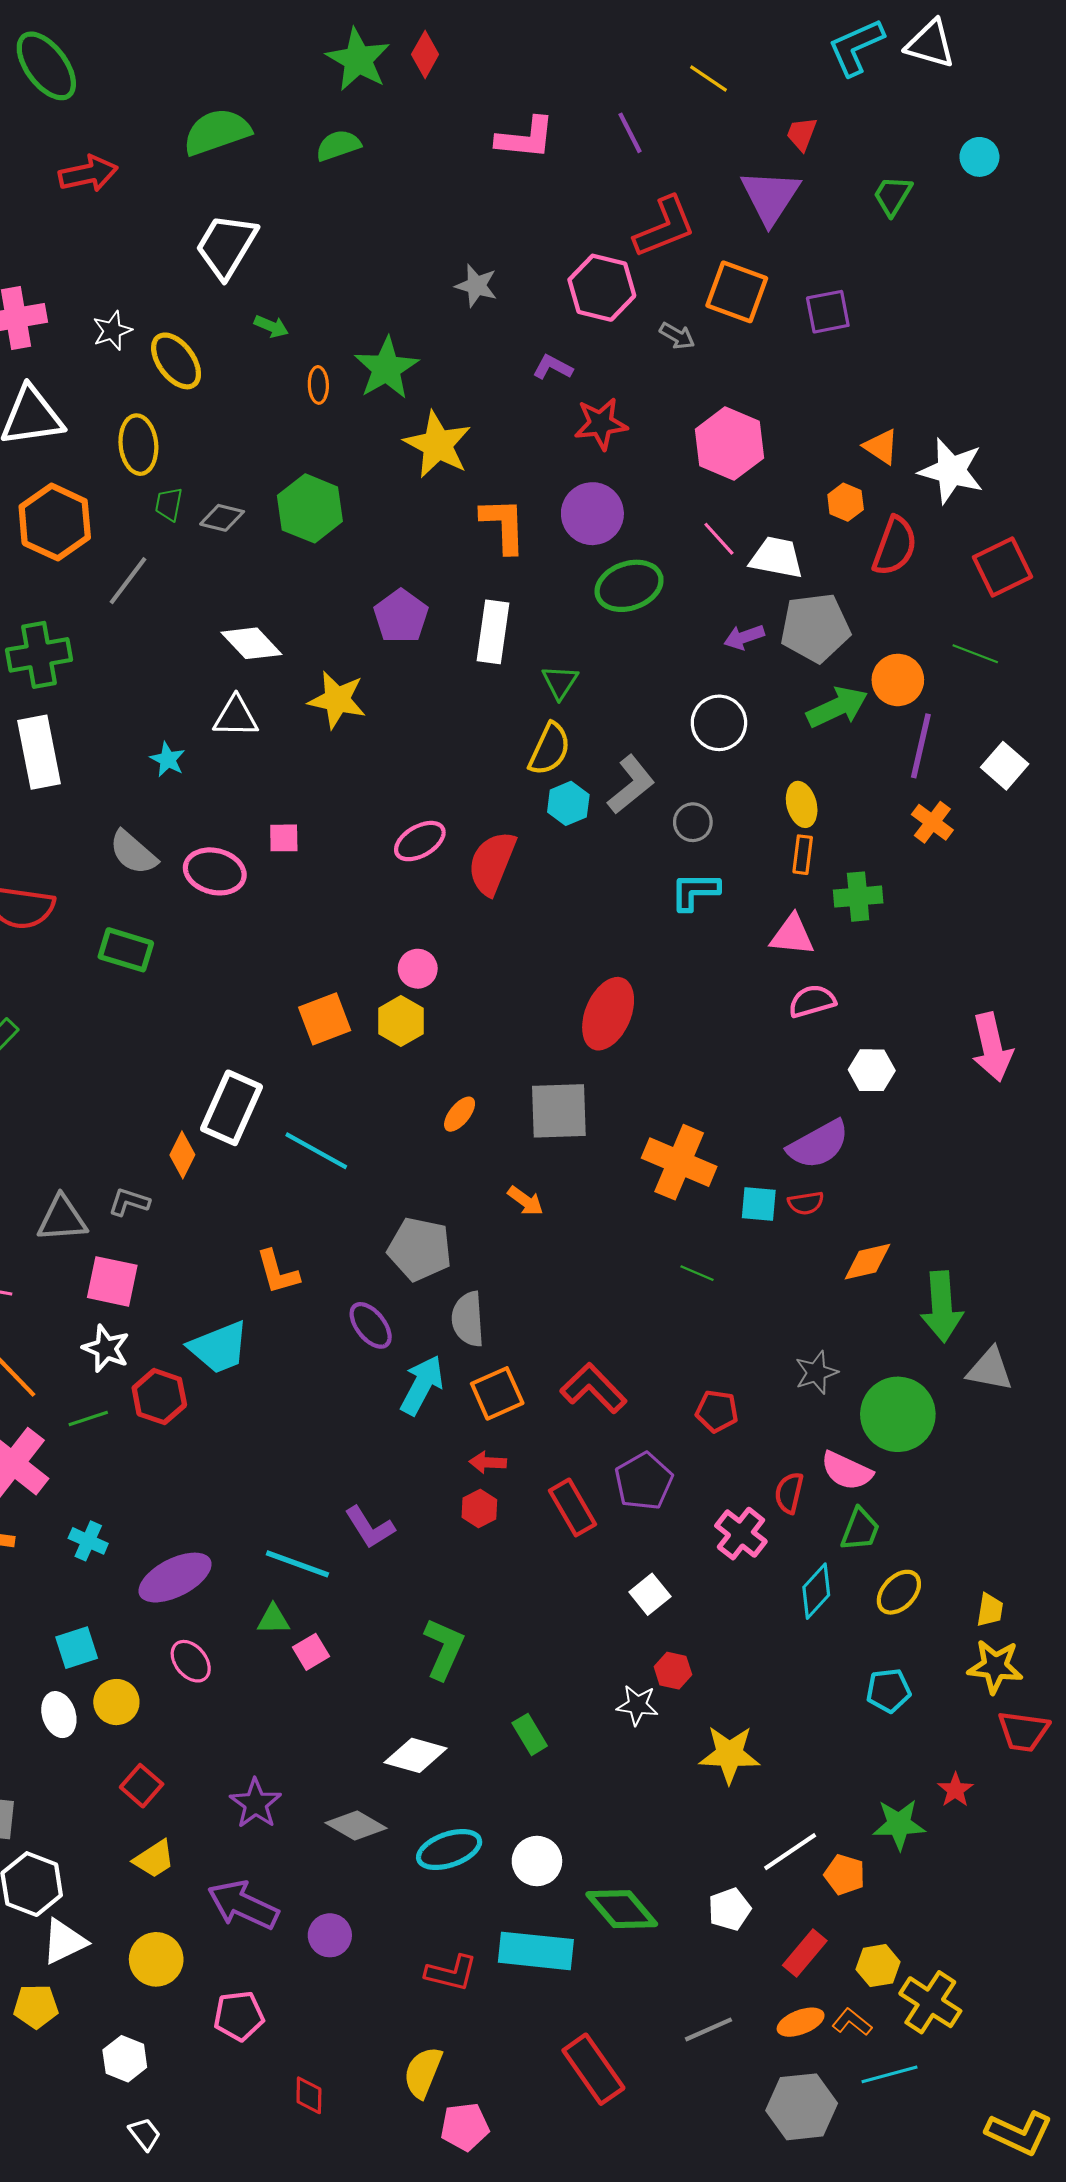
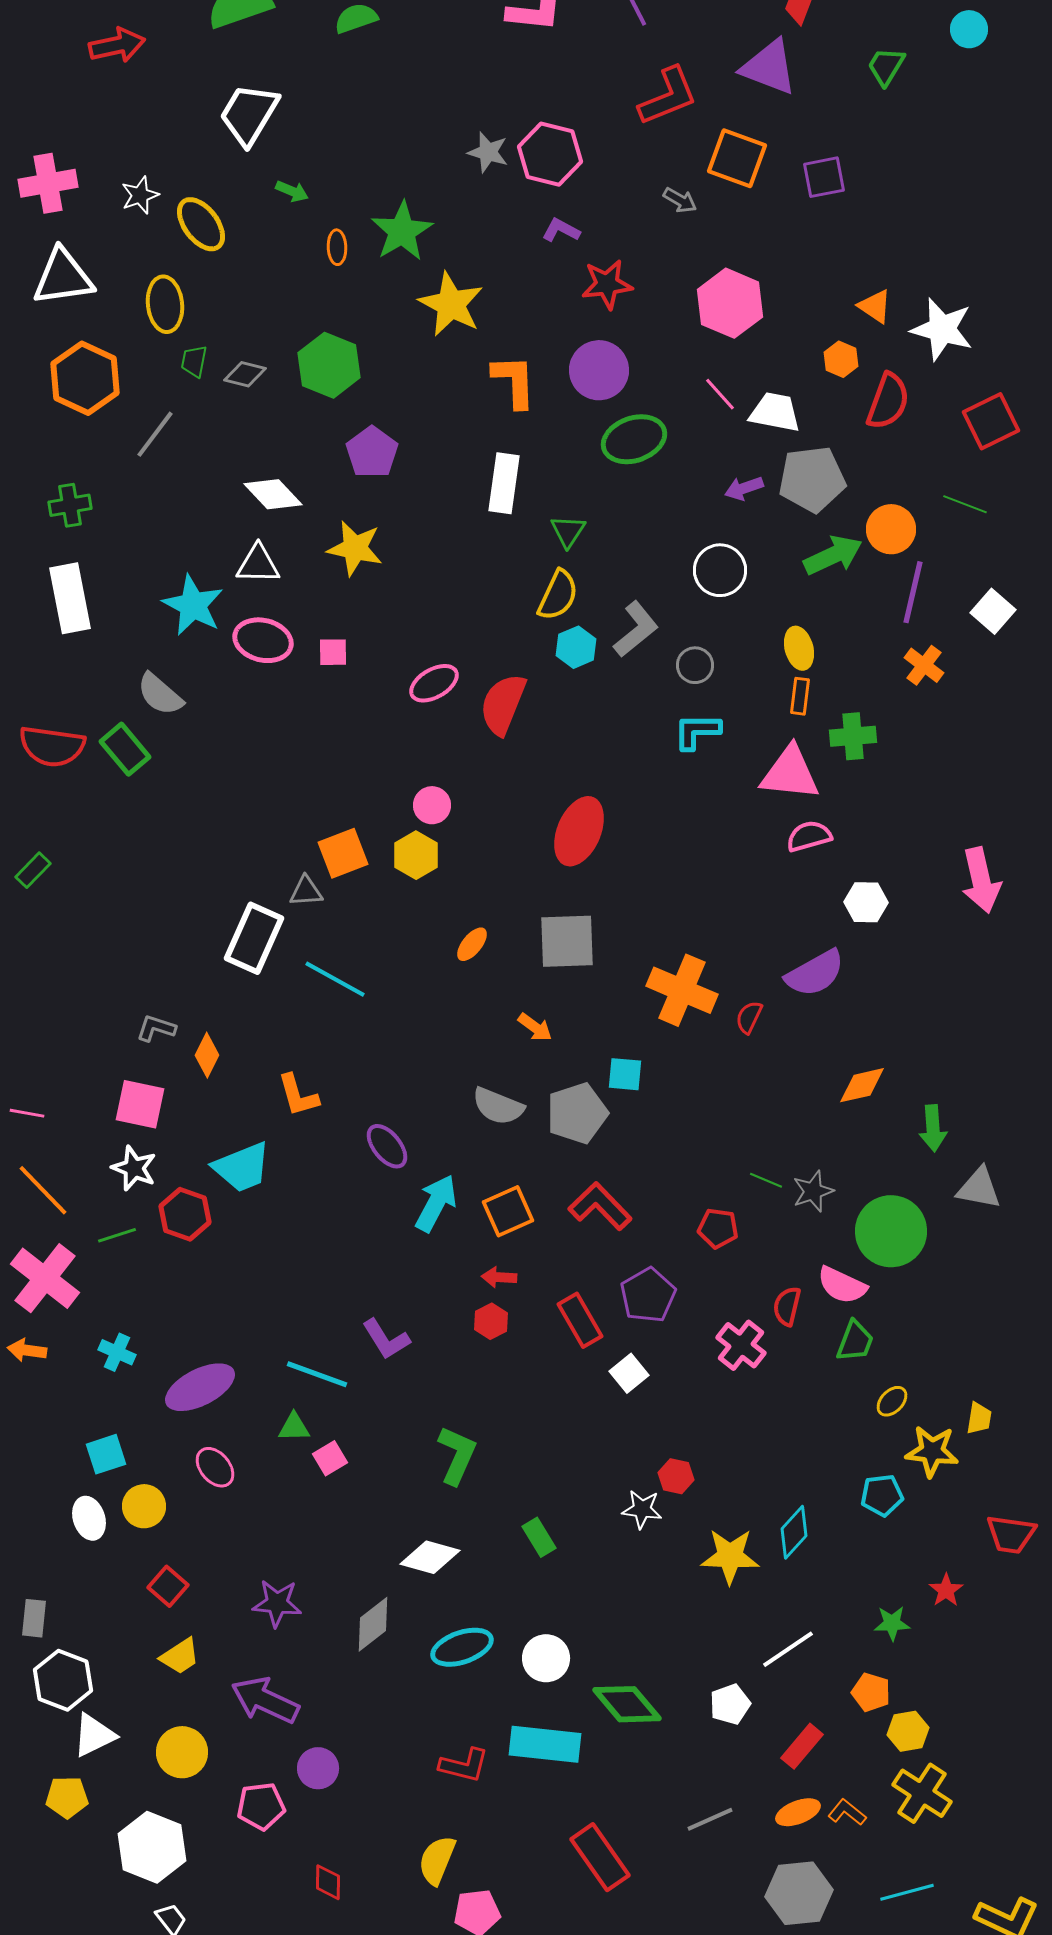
purple triangle: (770, 197) -> (769, 67), turned -42
pink hexagon: (602, 288) -> (550, 154), moved
purple pentagon: (401, 616) -> (372, 452), moved
green cross: (39, 655) -> (70, 505), size x0.7
cyan star: (168, 759) -> (193, 605), size x1.8
pink square: (284, 838) -> (333, 652), moved
pink ellipse: (215, 871) -> (263, 640), moved
pink triangle: (792, 935) -> (790, 773), size x1.4
green rectangle: (126, 950) -> (125, 749), moved, turned 33
red ellipse: (608, 1014) -> (579, 831), moved
orange diamond: (182, 1155) -> (207, 1055), moved
red semicircle: (806, 1203) -> (749, 1017), moved, turned 124
cyan square: (759, 1204) -> (625, 1074), moved
gray triangle: (62, 1219) -> (306, 891), moved, size x0.7
gray pentagon: (420, 1249) -> (577, 1113), moved, turned -30
green line: (697, 1273) -> (766, 1180), moved
green arrow: (942, 1307) -> (933, 1128), size x0.7
gray semicircle: (468, 1319) -> (498, 1106), moved, turned -64
cyan diamond: (816, 1591) -> (794, 1532), moved
yellow ellipse: (899, 1592) -> (892, 1401), size x0.7
white square: (650, 1594) -> (629, 1373), moved
yellow star: (995, 1666) -> (932, 1451), moved
purple star: (256, 1803) -> (277, 1603), turned -30
green star: (899, 1824) -> (892, 1623), size x0.7
gray diamond: (356, 1825) -> (373, 1624), turned -68
orange pentagon: (845, 1875) -> (871, 1692), moved
purple circle: (330, 1935) -> (318, 1768), moved
yellow hexagon: (878, 1966) -> (908, 1731), moved
white hexagon: (125, 2059) -> (152, 1847), size x1.6
cyan line: (889, 2074) -> (907, 1892), moved

